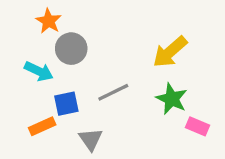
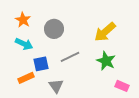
orange star: (49, 21) -> (23, 20), moved
gray circle: (71, 49) -> (54, 29), moved
pink rectangle: (198, 126) -> (122, 86), moved

